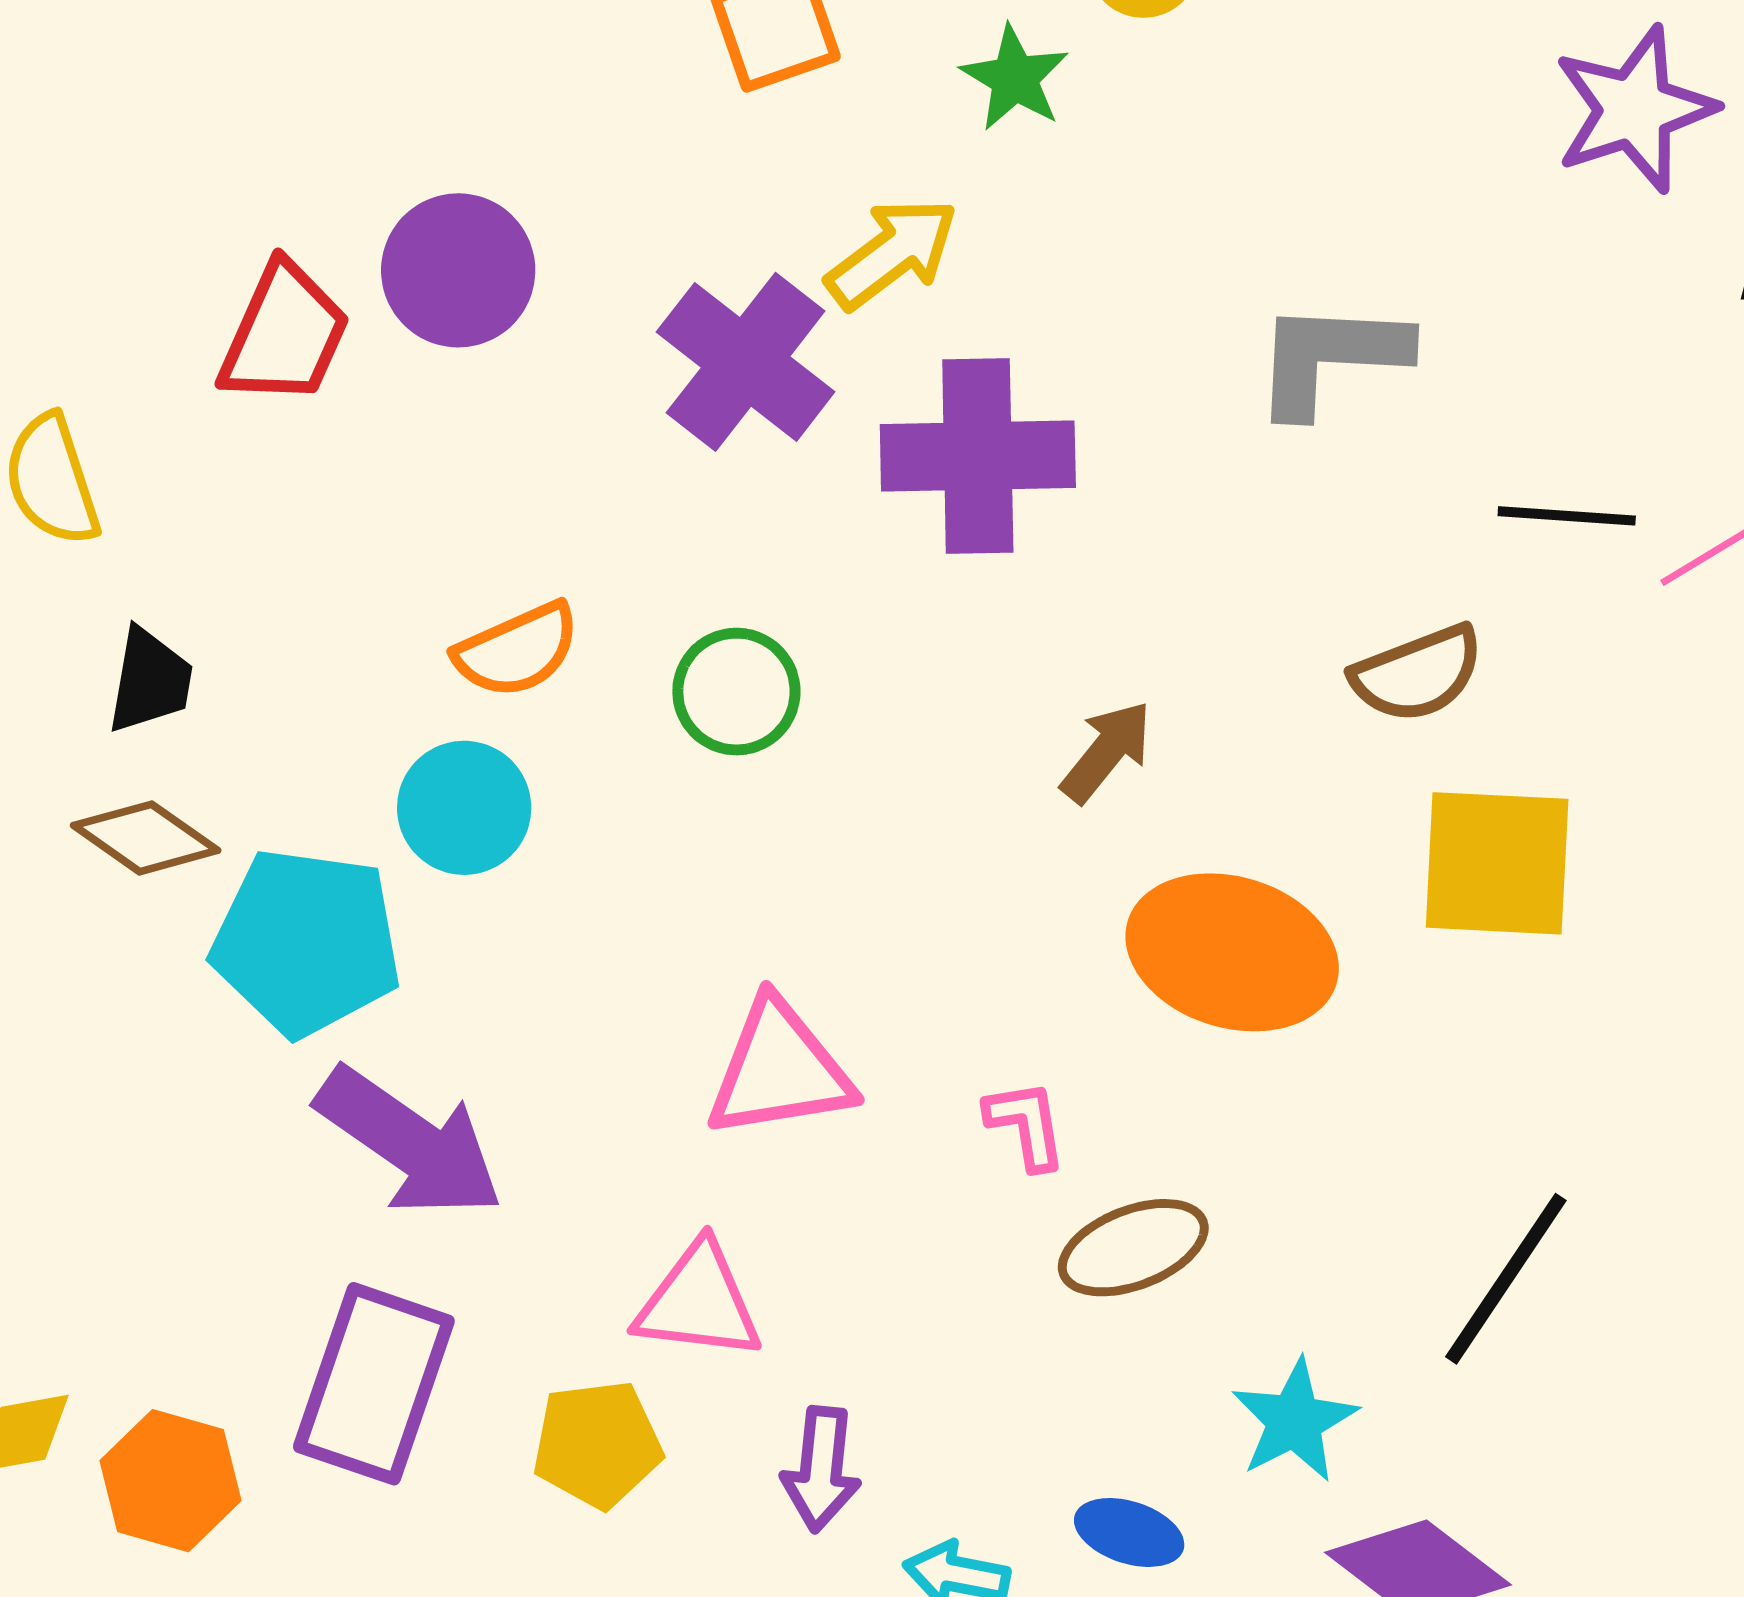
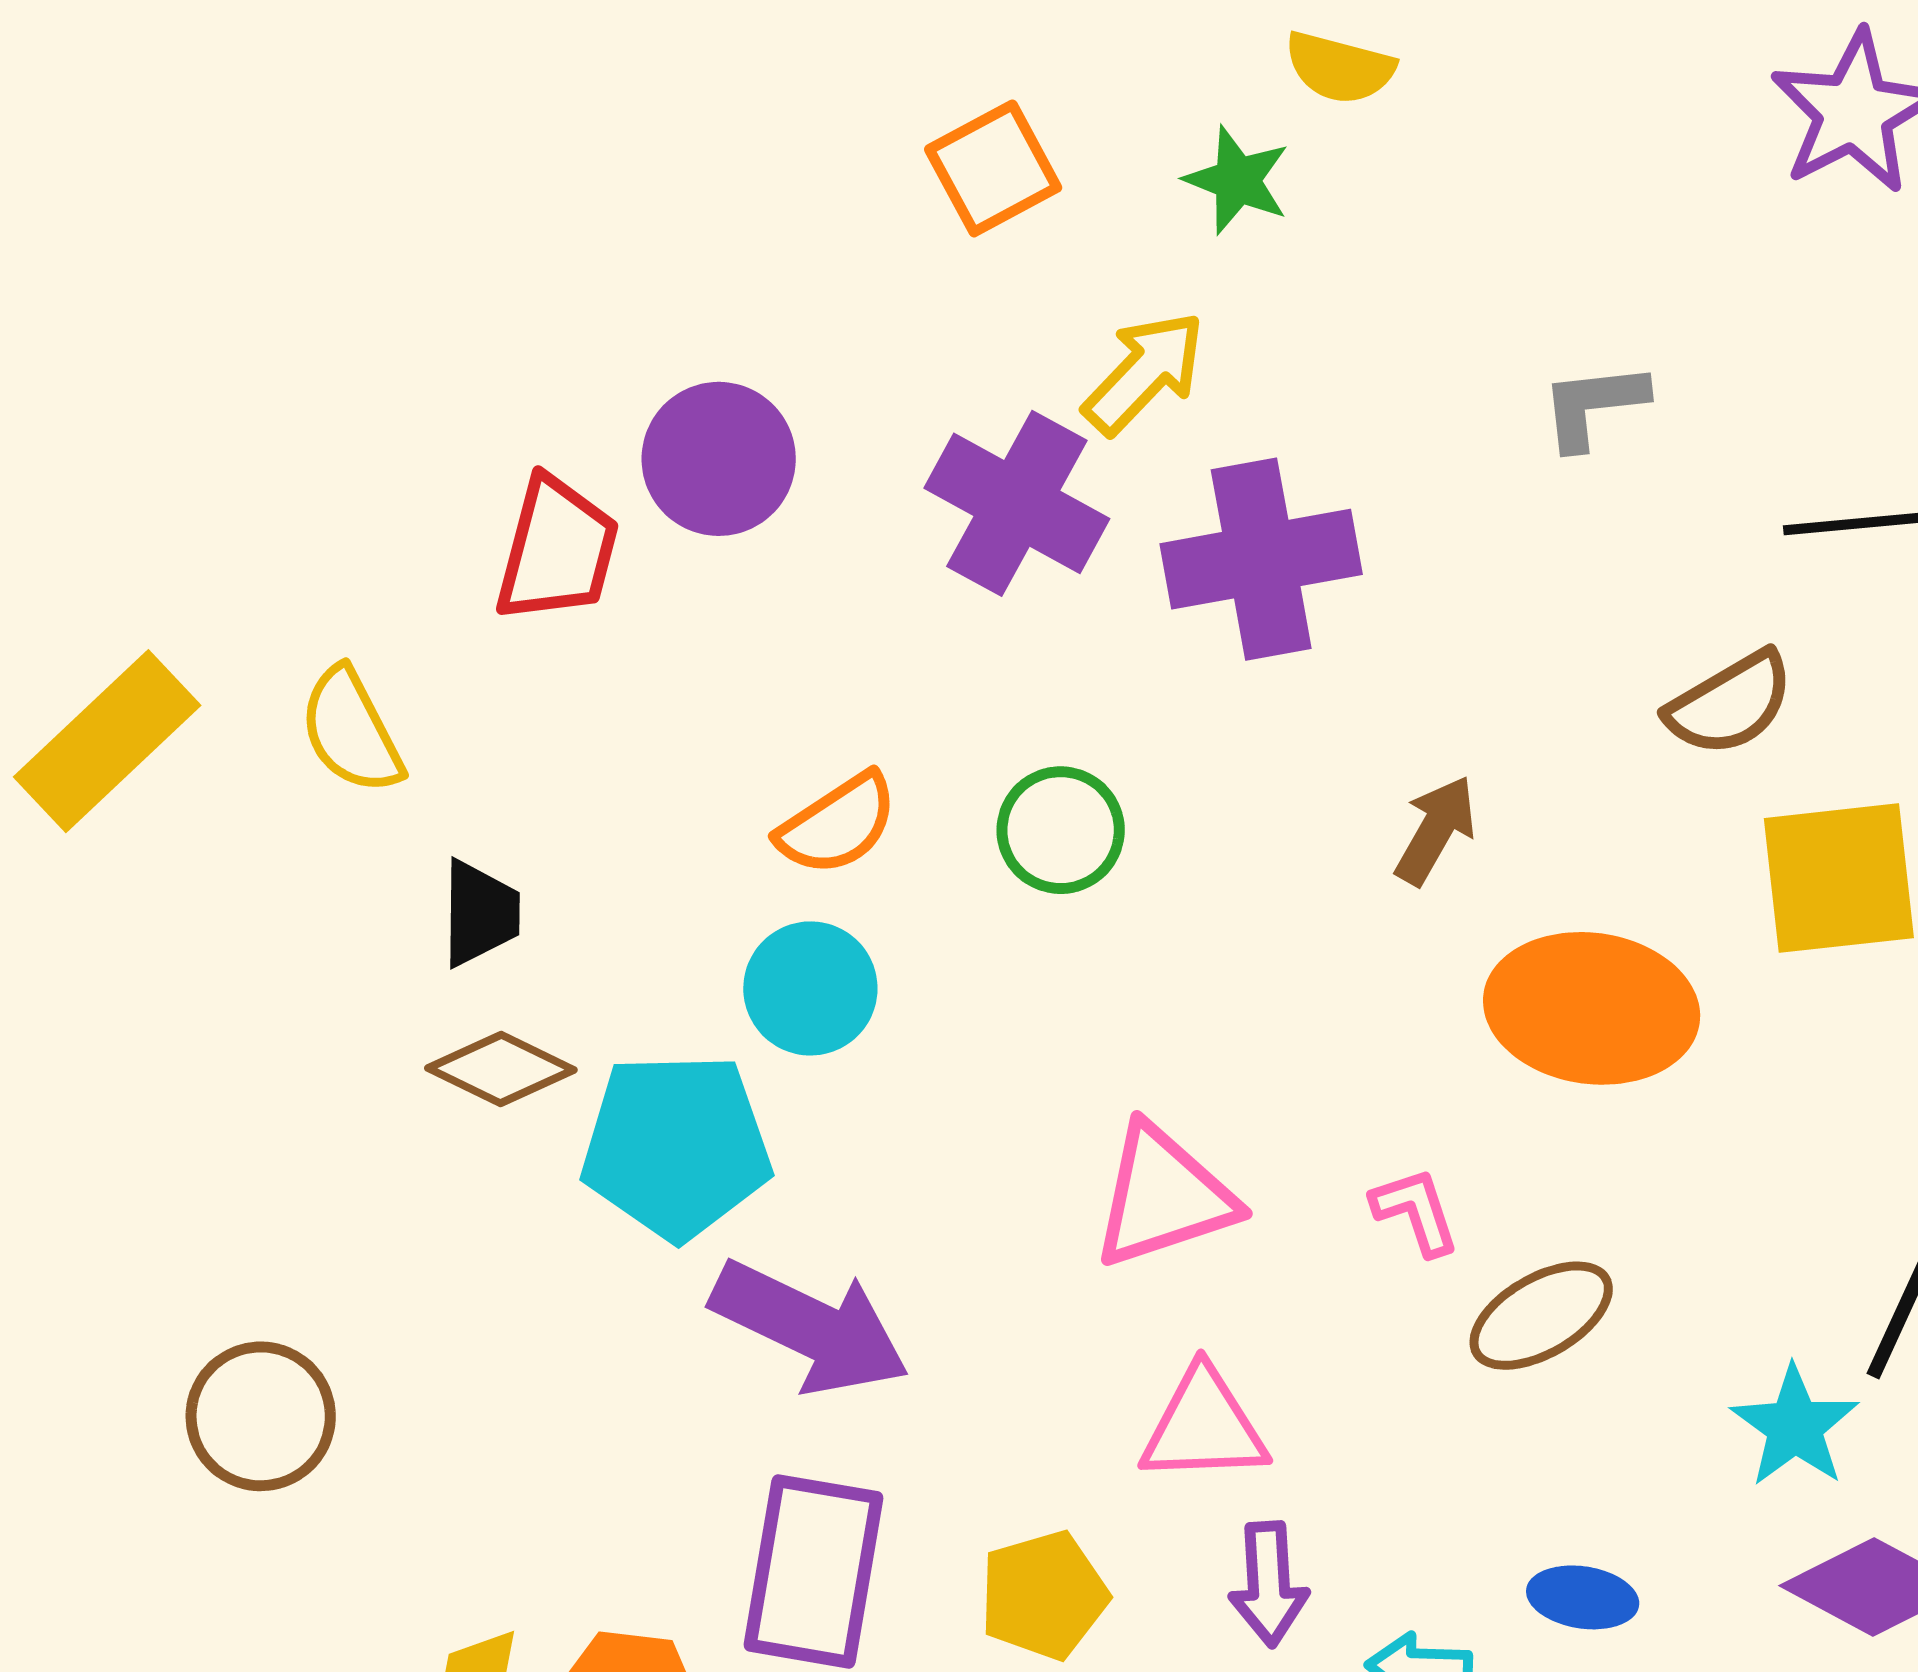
gray L-shape: (1330, 357) -> (1593, 405), size x0.7
pink triangle: (699, 1302) -> (1204, 1426), moved
cyan star: (1294, 1421) -> (1795, 1426), moved

